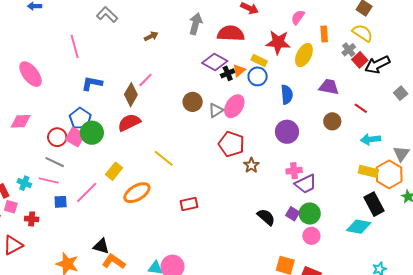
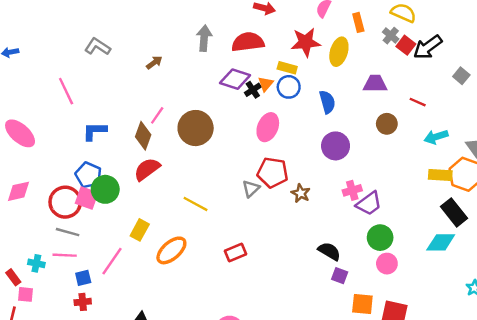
brown circle: (193, 102) -> (196, 128), moved, size x1.5
gray triangle: (216, 110) -> (251, 189), moved
red circle: (57, 137) -> (65, 202), size x1.4
purple square: (293, 214) -> (340, 276), moved
red cross: (32, 219) -> (83, 302), moved

